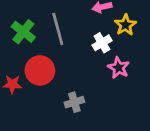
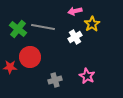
gray line: (58, 29) -> (43, 27), turned -65
pink star: (119, 68) -> (87, 76), moved

